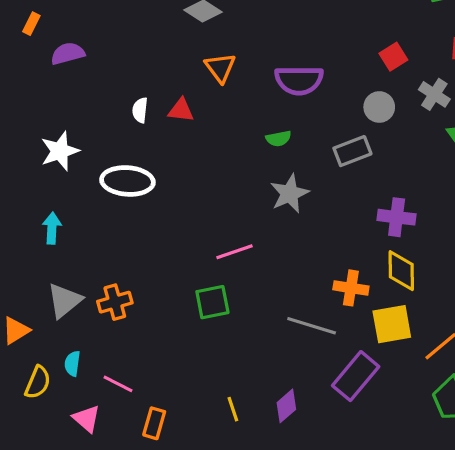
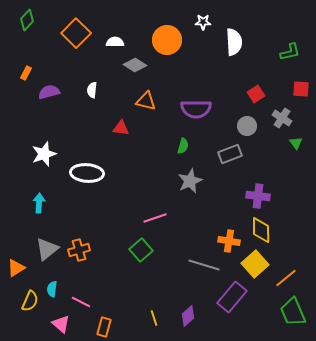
orange triangle: (220, 68) -> (146, 101), turned -40
white semicircle: (140, 110) -> (92, 90), moved
green semicircle: (279, 138) -> (183, 146), turned -63
green square: (212, 302) -> (141, 250), turned -30
yellow square: (392, 324) -> (255, 264), turned -32

